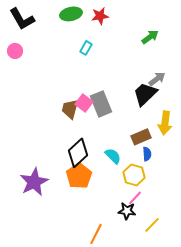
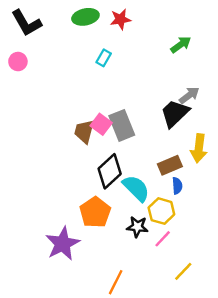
black diamond: (78, 153) -> (110, 171), moved
cyan semicircle: (113, 156) -> (136, 188), size x1.4
purple star: (34, 182) -> (63, 244), moved
black star: (127, 211) -> (137, 227), moved

